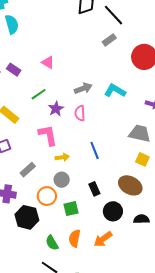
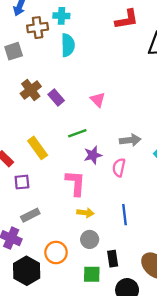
gray rectangle: (28, 170) -> (30, 215), moved
gray circle: (62, 180) -> (90, 239), moved
green square: (71, 209) -> (92, 274), moved

